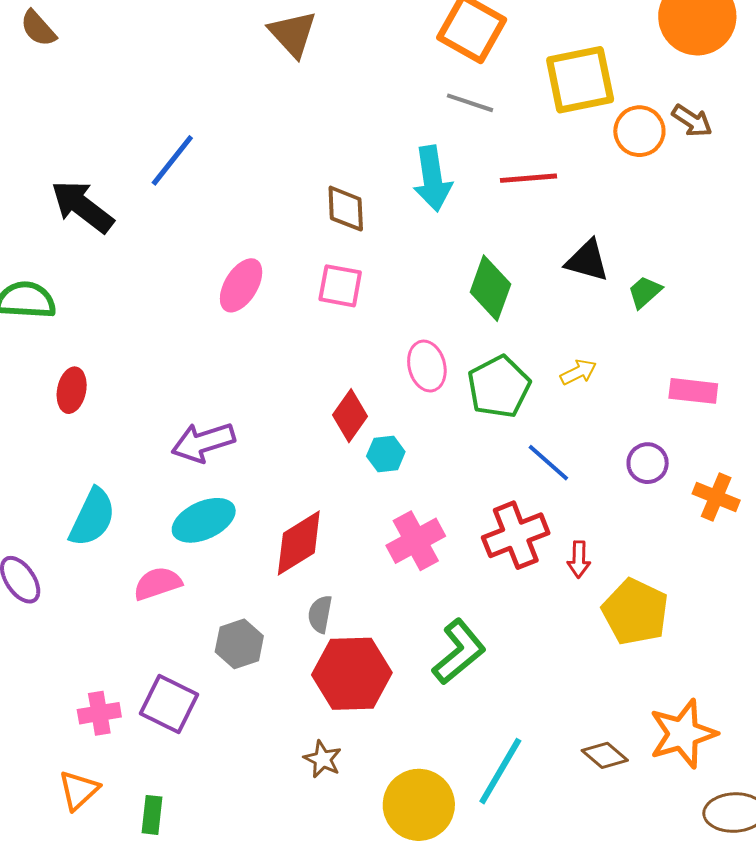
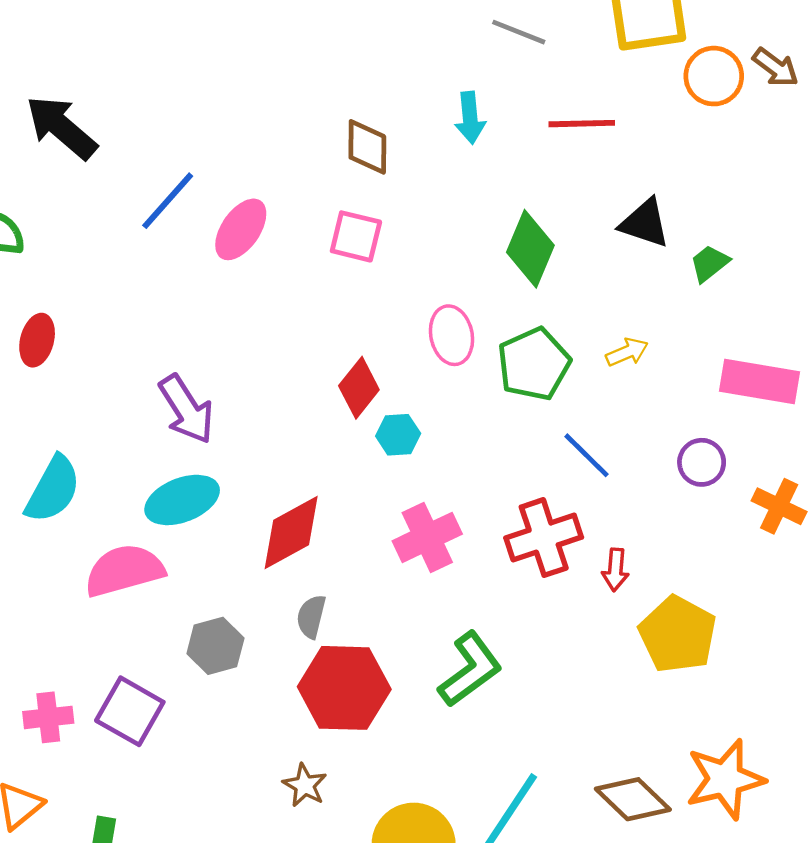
blue line: (172, 160) -> (168, 201), moved
cyan arrow: (432, 179) -> (470, 118), size x0.7
pink rectangle: (693, 391) -> (759, 381), size x1.4
purple arrow: (203, 442) -> (187, 409), turned -108
pink semicircle: (157, 583) -> (124, 570), size x1.4
brown diamond: (605, 755) -> (633, 799), size x1.4

